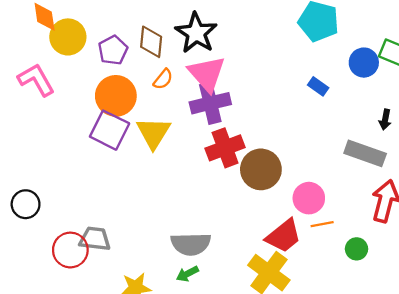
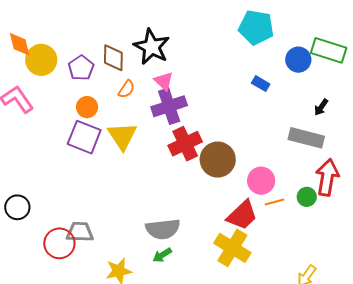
pink triangle: (207, 74) -> (164, 81), size x0.6
orange circle: (116, 96) -> (87, 107), size x0.6
black arrow: (385, 120) -> (321, 107), turned 30
green circle: (357, 249) -> (307, 197), moved

